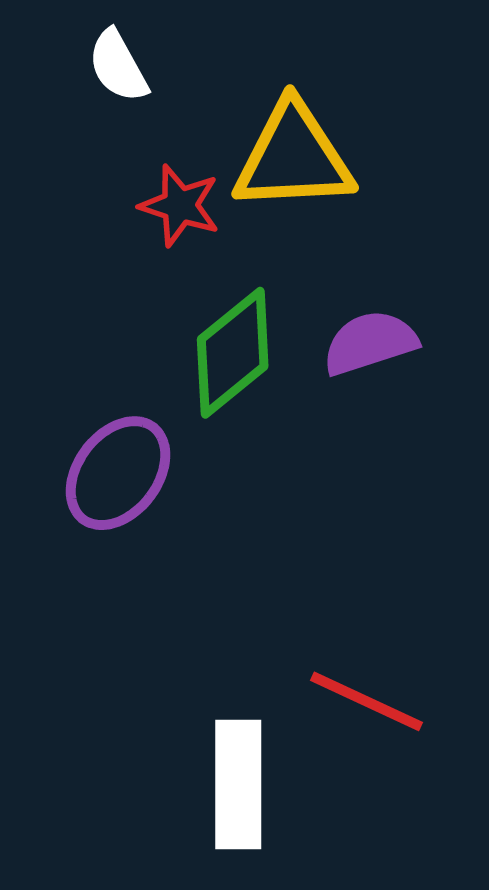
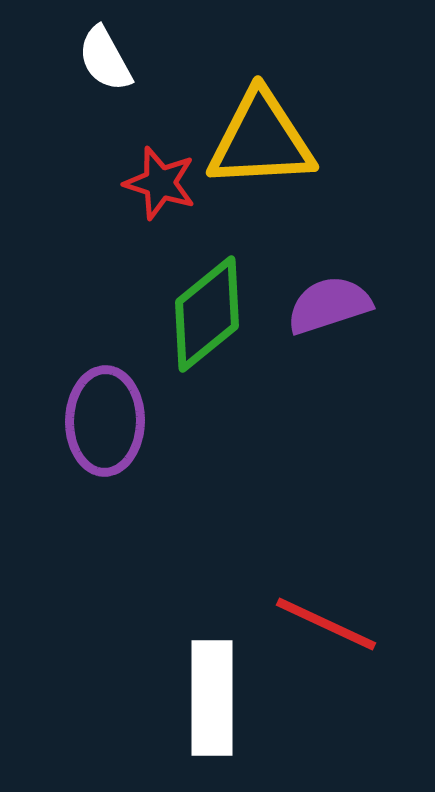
purple ellipse: (118, 473) -> (105, 421), turned -36

